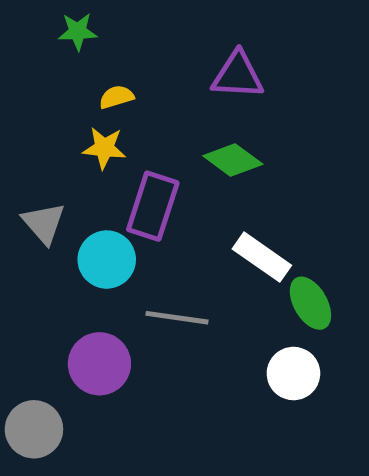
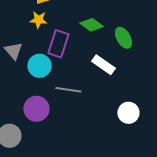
green ellipse: (310, 303) -> (123, 38), moved
white circle: (293, 374) -> (128, 113), moved

